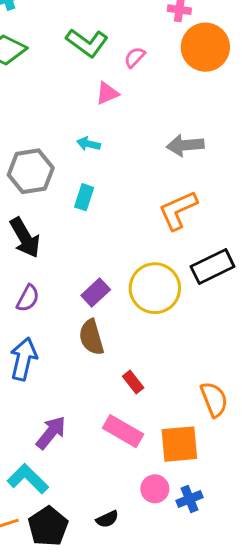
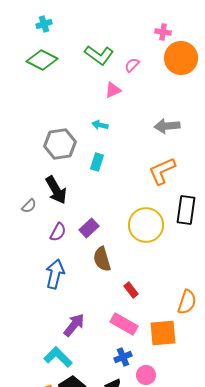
black rectangle: (213, 267) -> (186, 210), turned -56
purple rectangle: (96, 293) -> (89, 228), moved
orange semicircle: (214, 399) -> (187, 302), turned 40
pink circle: (155, 489) -> (146, 375), moved
blue cross: (189, 499) -> (123, 357), moved

